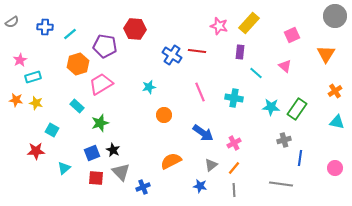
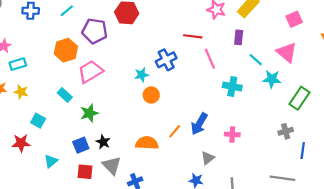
cyan line: (70, 34) -> (67, 11), moved
blue cross: (172, 55) -> (166, 60), moved, turned 30
pink triangle: (285, 66) -> (287, 52), size x1.5
pink line: (200, 92) -> (210, 59), moved
cyan star: (271, 107) -> (272, 79), moved
orange circle: (164, 115) -> (151, 95), moved
blue arrow: (203, 133) -> (199, 124), turned 85
pink cross: (234, 143) -> (232, 134), turned 32
orange semicircle: (171, 161) -> (147, 143), moved, turned 30
orange line: (234, 168) -> (175, 131), moved

